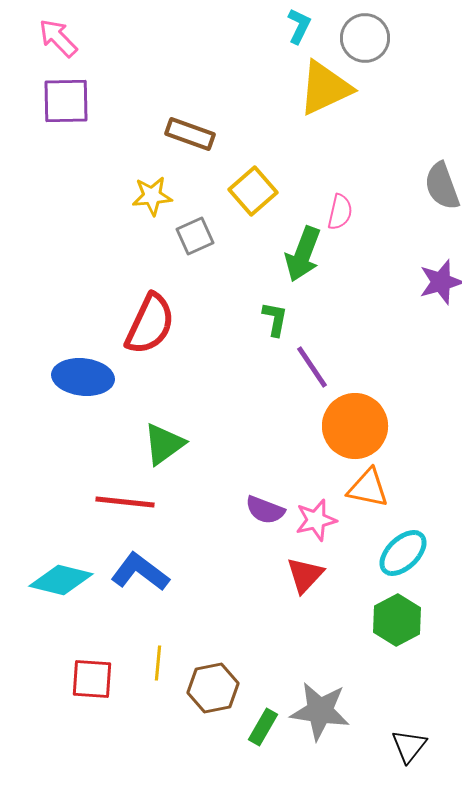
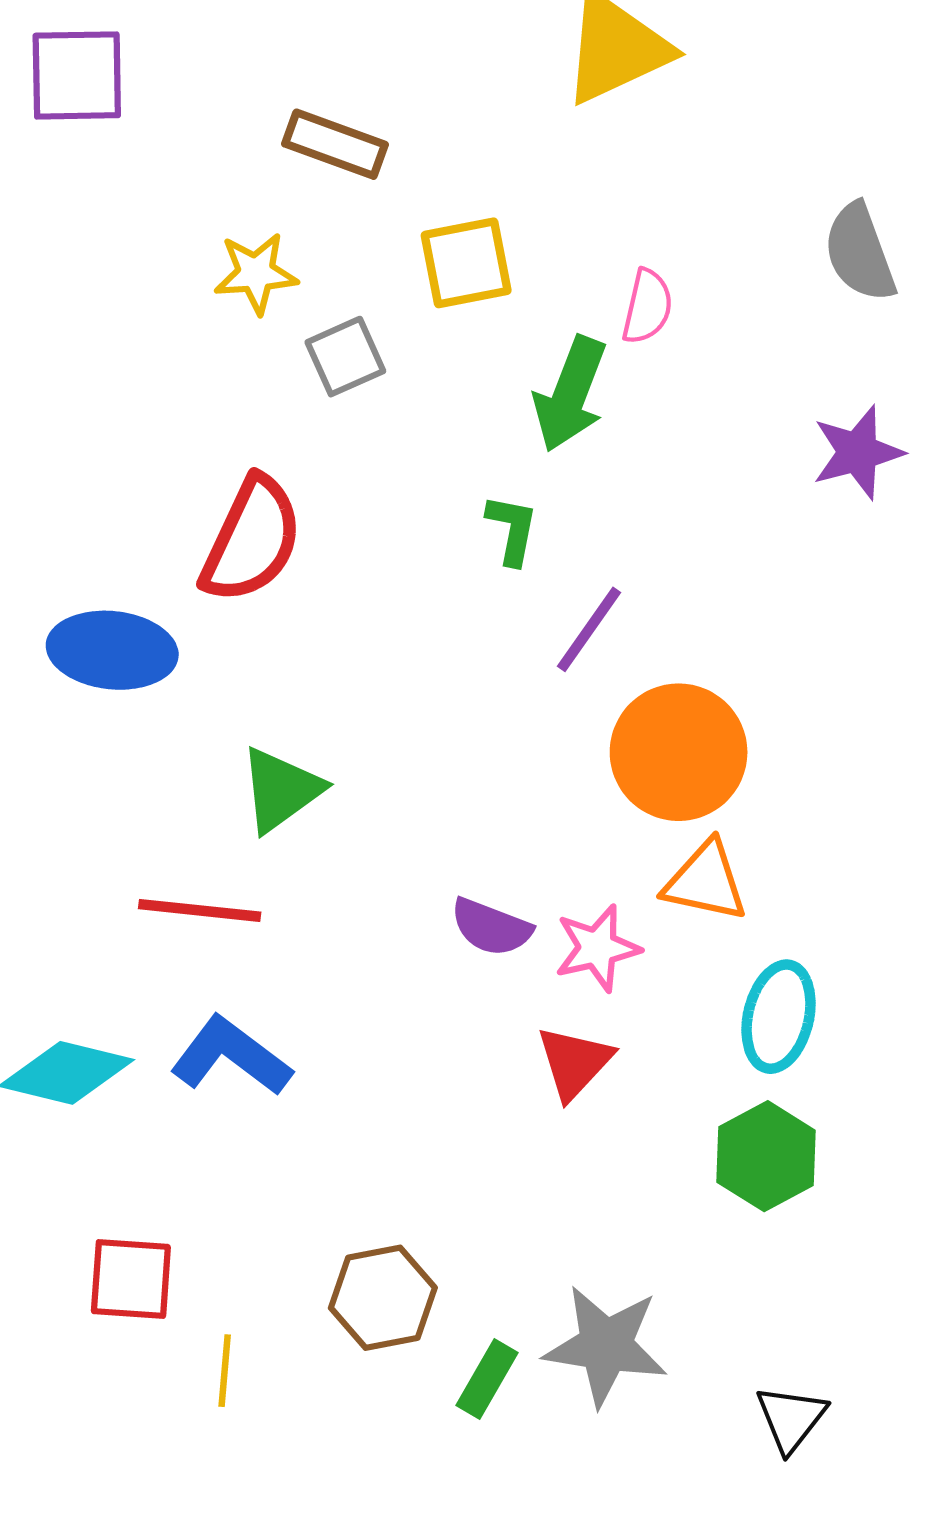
yellow square: (253, 191) -> (466, 263), turned 30
purple line: (312, 367) -> (589, 629), turned 69
cyan ellipse: (403, 553) -> (779, 1017), turned -33
yellow line: (158, 663) -> (225, 1371), moved

